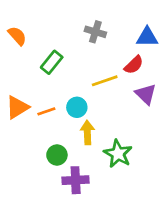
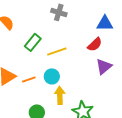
gray cross: (95, 32) -> (59, 12), moved
yellow line: (105, 81) -> (57, 51), moved
purple triangle: (146, 94) -> (104, 66), turned 36

